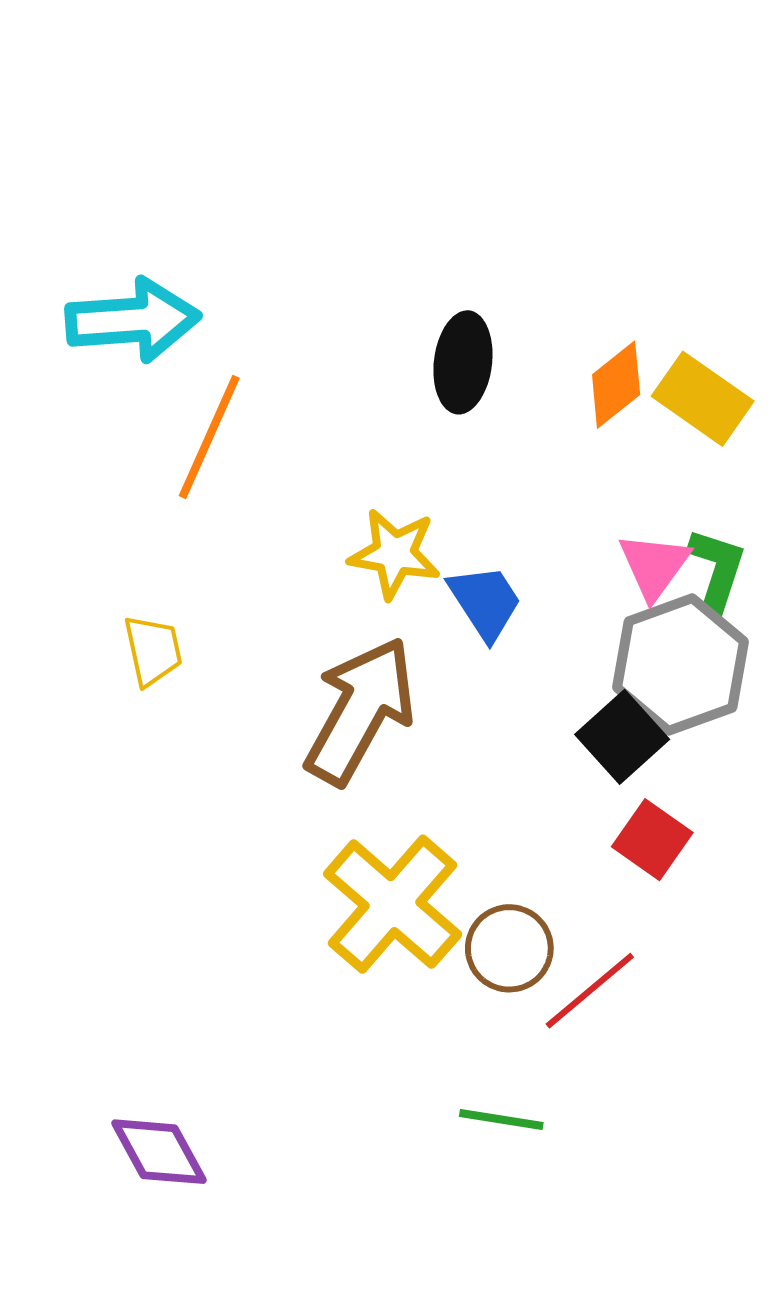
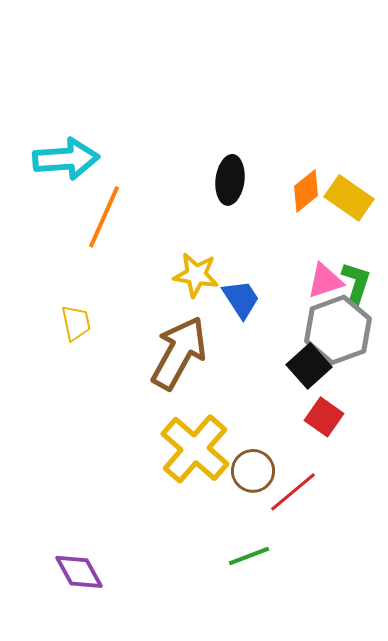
pink triangle: (654, 566) -> (325, 281), turned 36
green line: (501, 1119) -> (249, 556), turned -30

